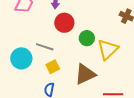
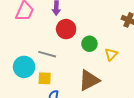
yellow triangle: (108, 49) -> (111, 54), size x0.6
yellow square: (53, 67) -> (45, 78), moved, turned 32

